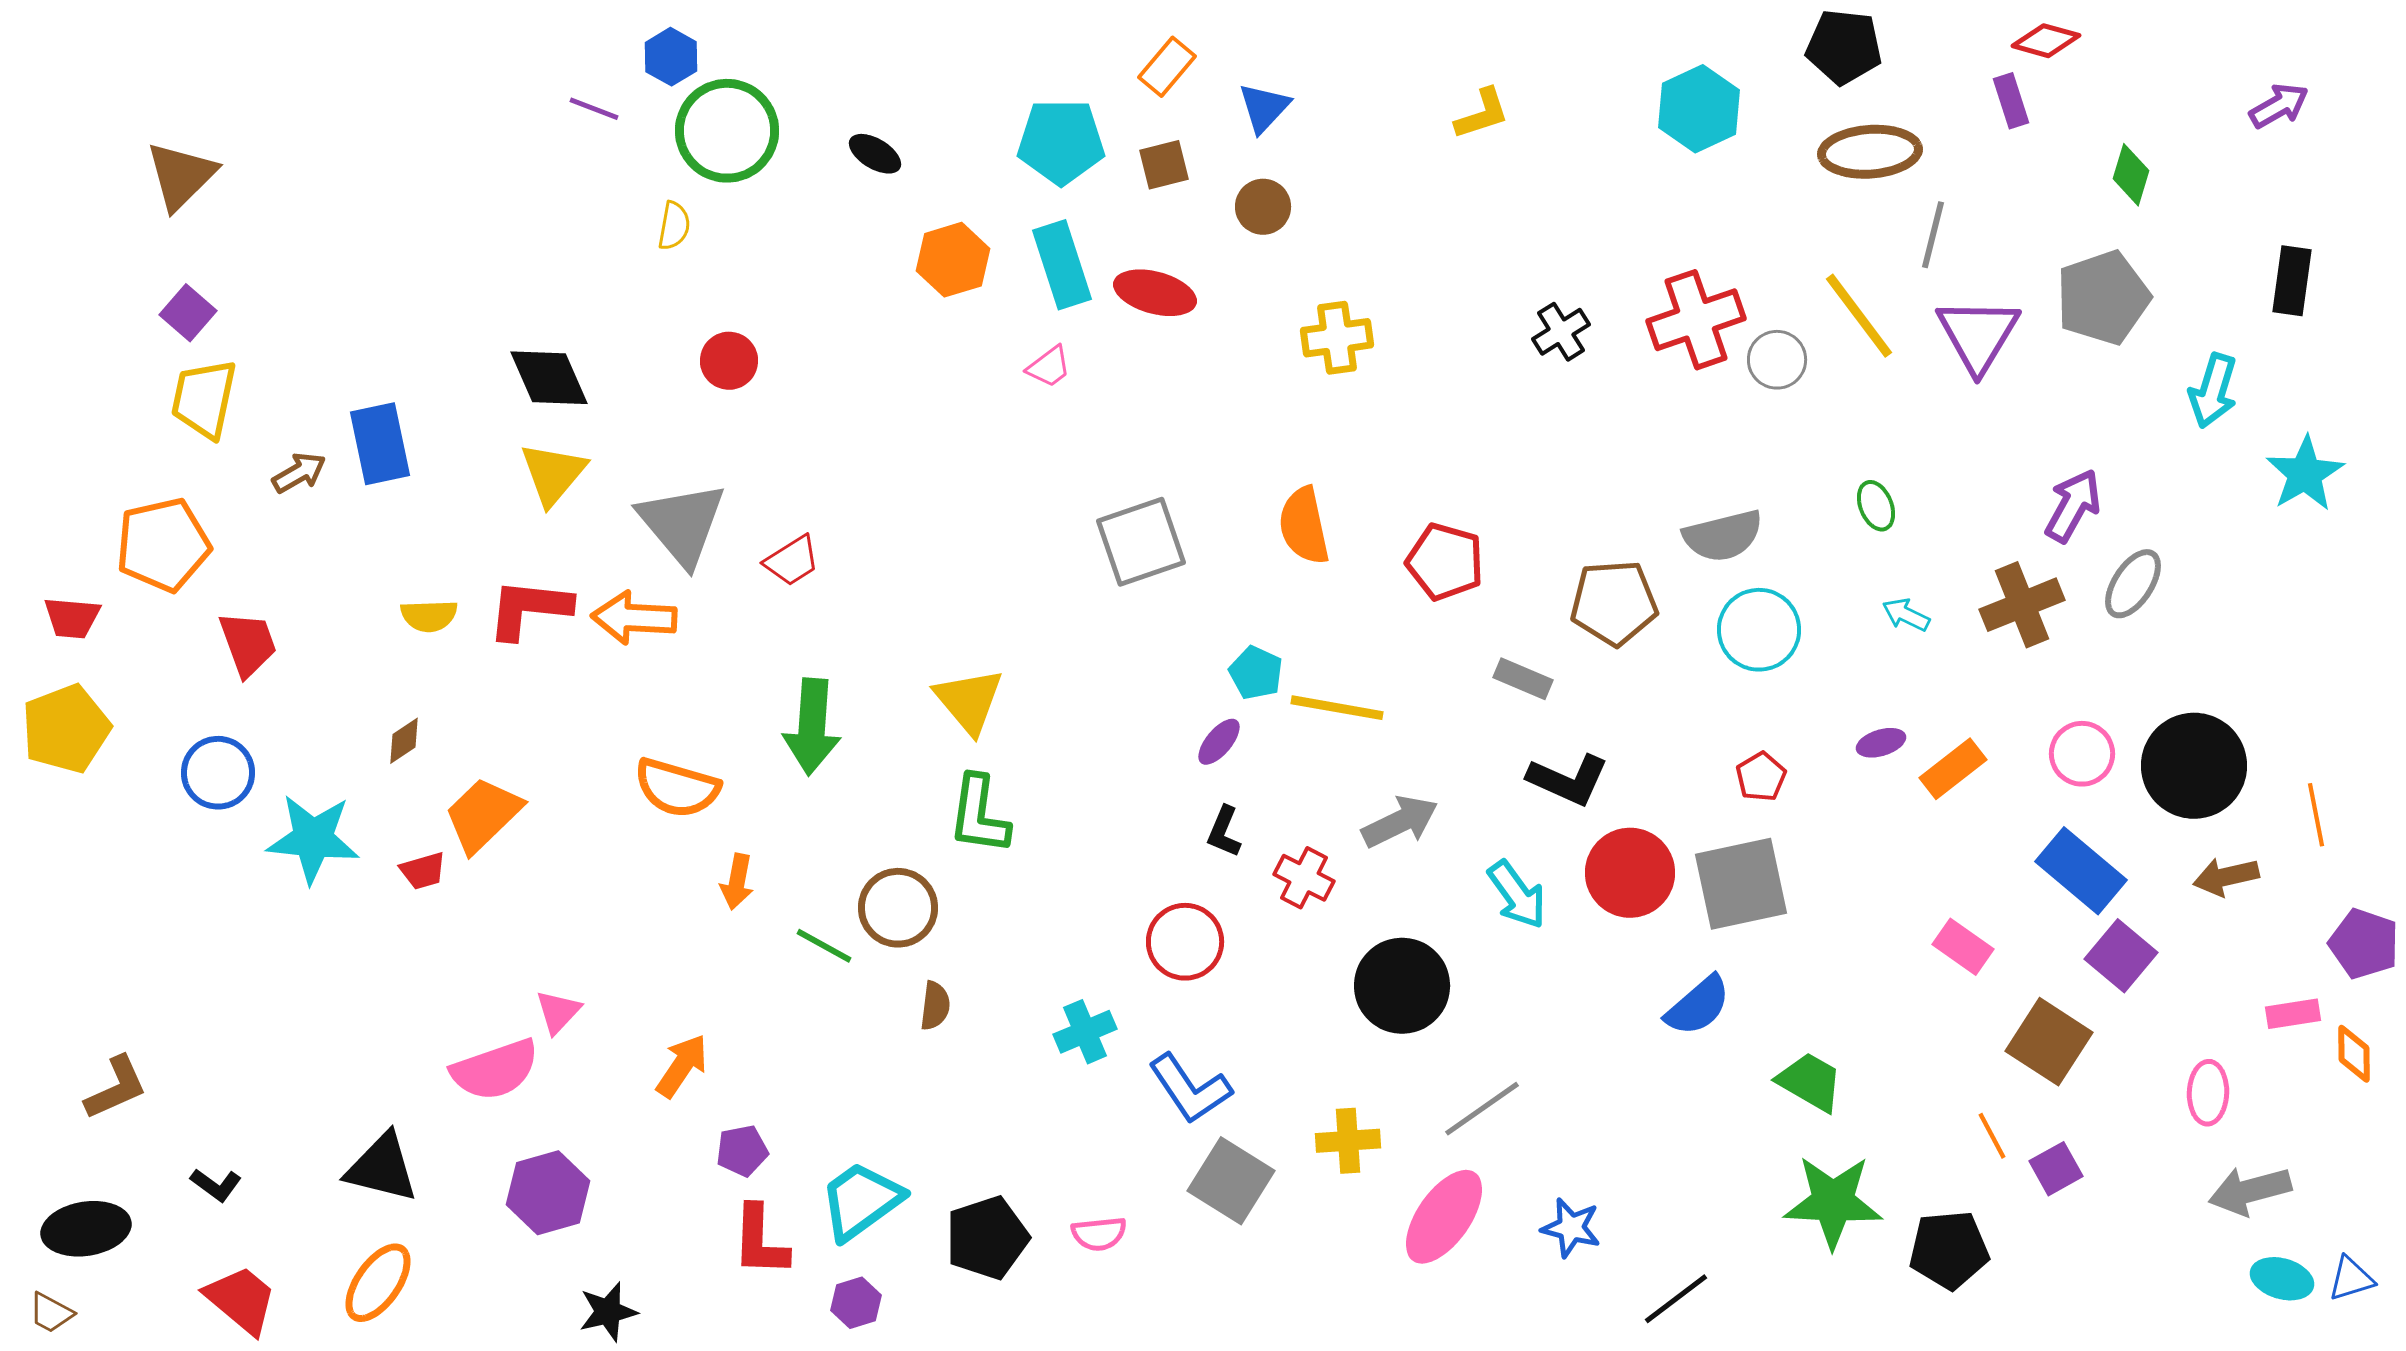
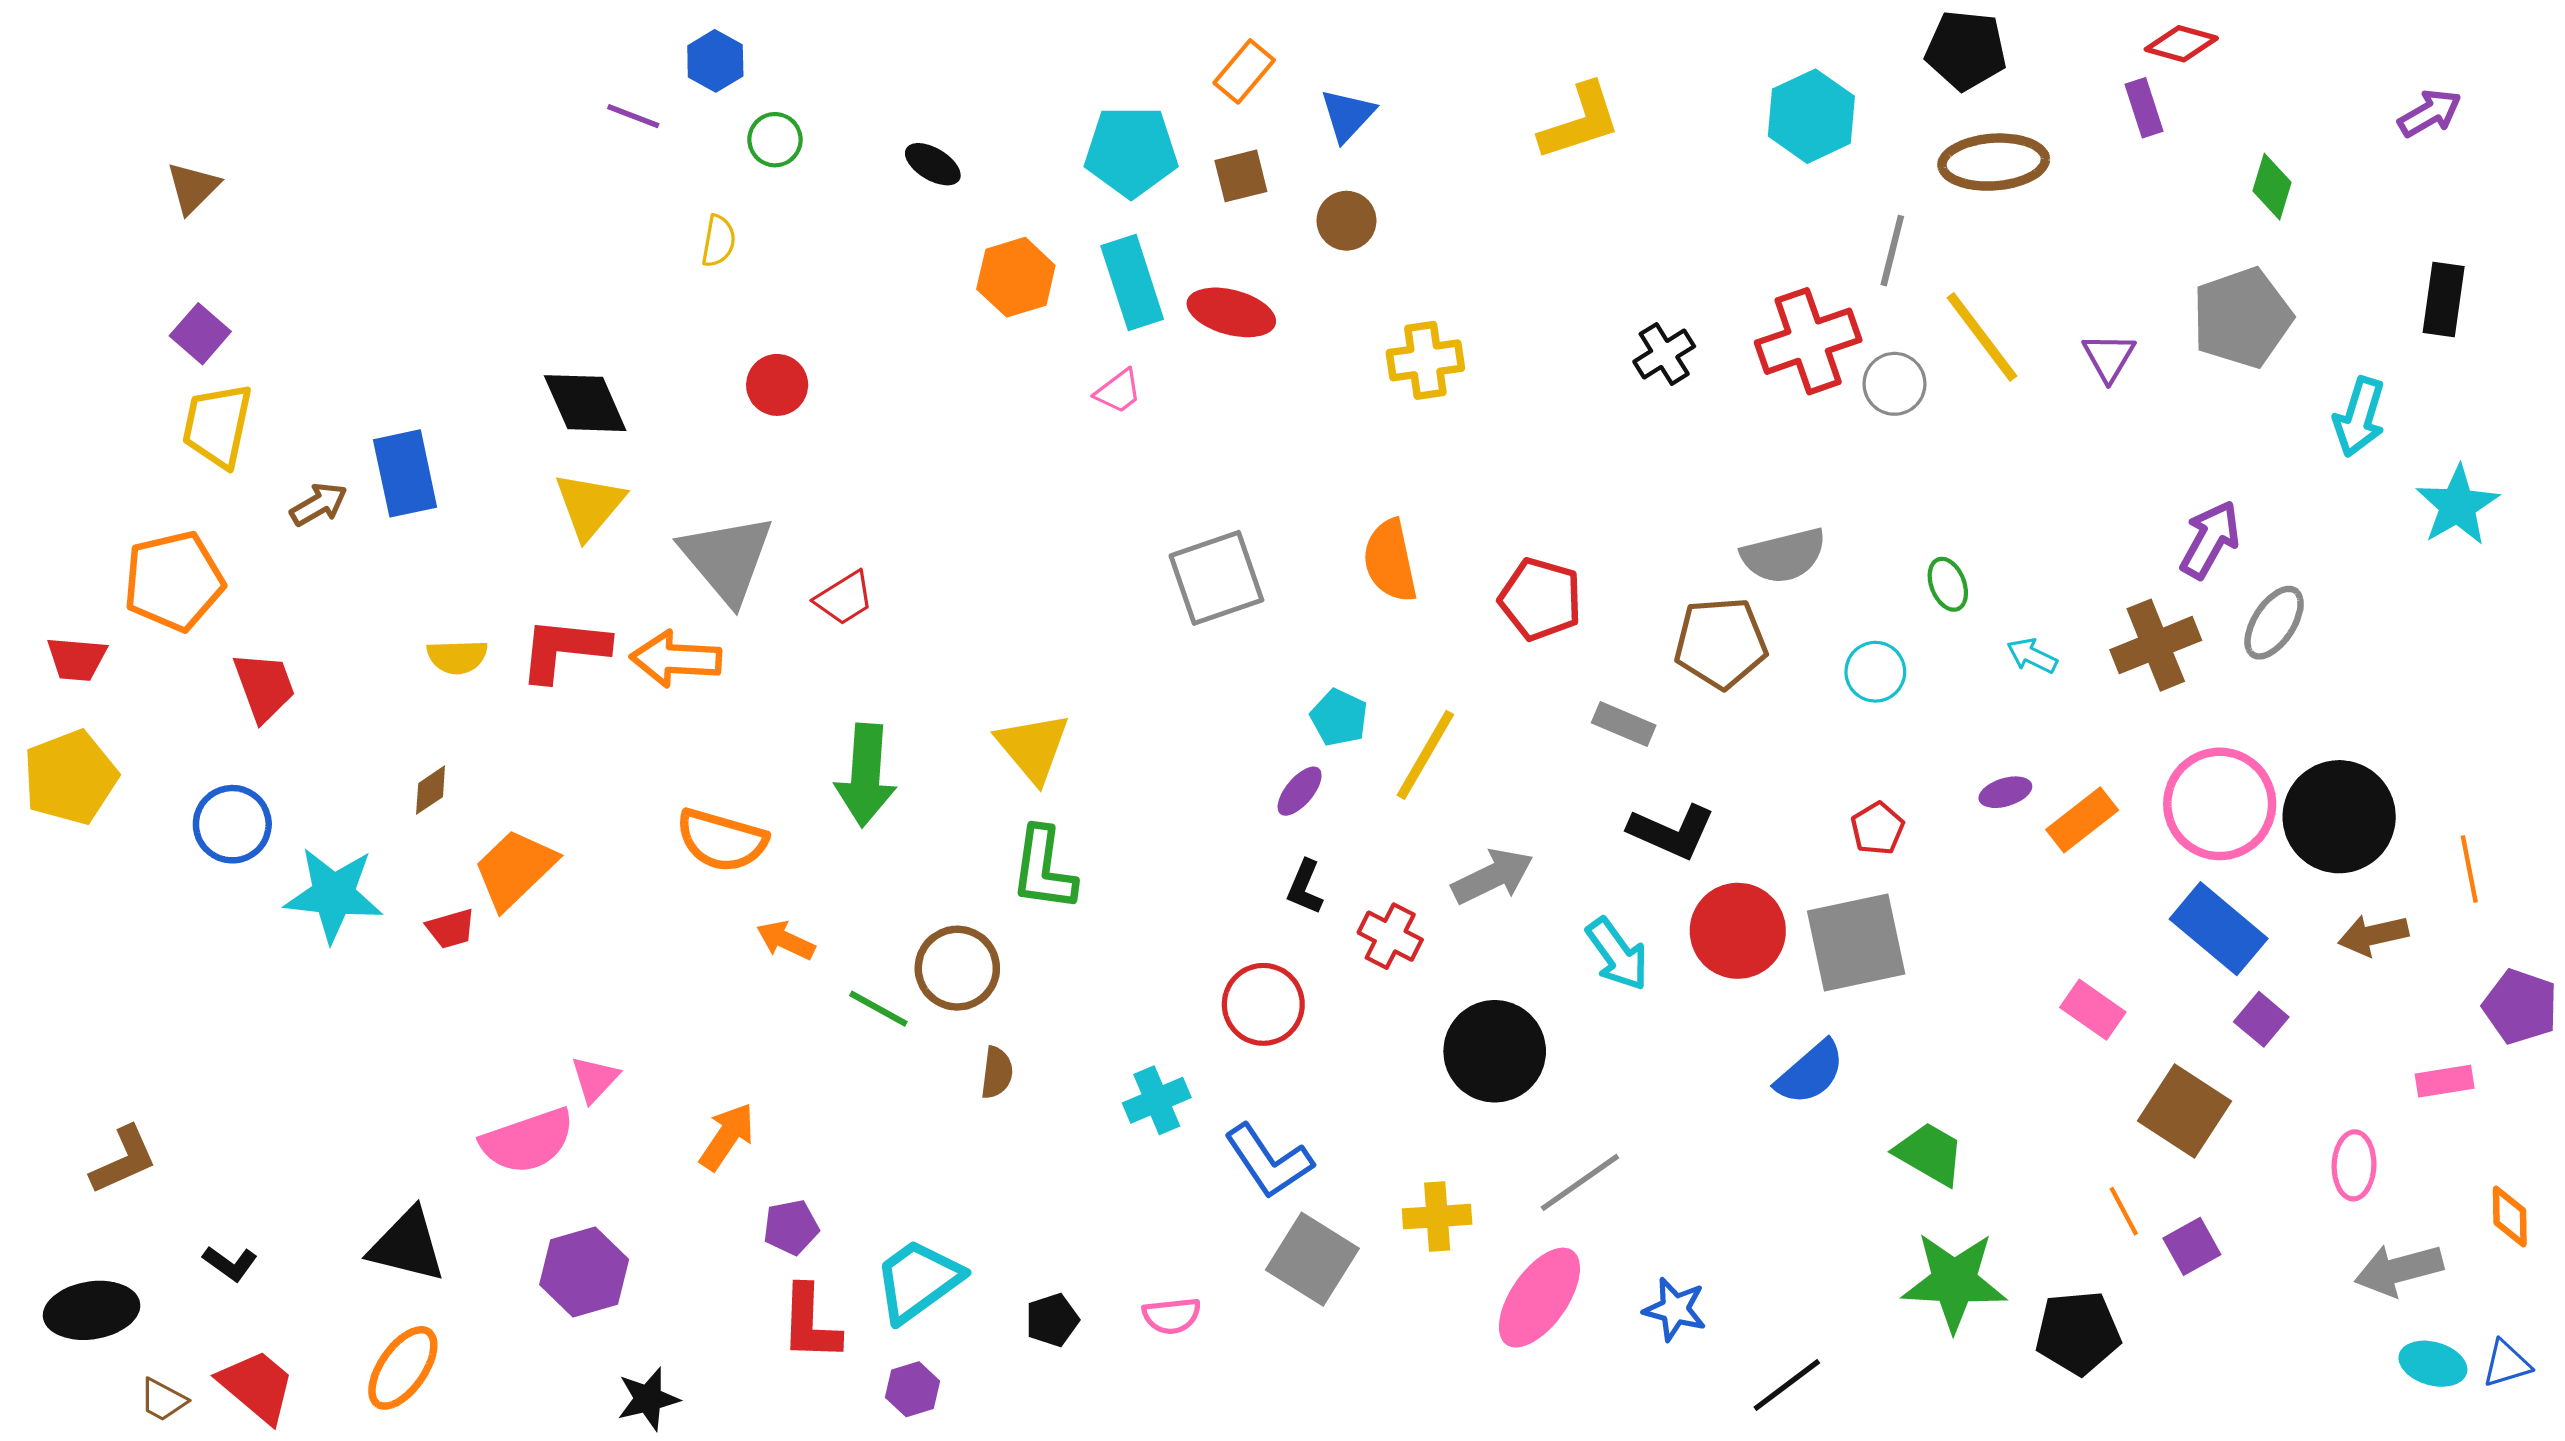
yellow L-shape: (1482, 114) -> (1580, 122), size x1.4
green circle: (727, 131) -> (775, 140), size x0.5
brown triangle: (181, 176) -> (193, 188), size x0.7
gray line: (1933, 235) -> (1892, 251), moved
purple triangle: (1978, 335) -> (2109, 357), size x0.6
green ellipse: (1876, 506) -> (1948, 584), moved
gray semicircle: (1723, 536) -> (1784, 555), moved
cyan circle: (1759, 630) -> (1875, 672), size x0.7
yellow line: (1337, 708) -> (1425, 755), turned -70
pink circle: (2082, 754) -> (2220, 804), size x1.6
orange arrow: (737, 882) -> (786, 940), turned 104
purple square: (2121, 956) -> (2261, 1019), size x0.7
orange diamond: (2354, 1054) -> (2510, 1217), moved
black pentagon: (987, 1238) -> (1052, 1320), size x0.6
brown trapezoid: (51, 1313) -> (163, 1400), moved

